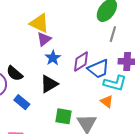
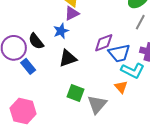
blue star: (53, 58) -> (61, 31), moved
blue rectangle: (22, 102) -> (28, 66), moved

